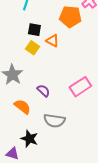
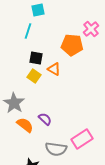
pink rectangle: (80, 87) -> (82, 139), moved
orange semicircle: (22, 107) -> (25, 125), moved

